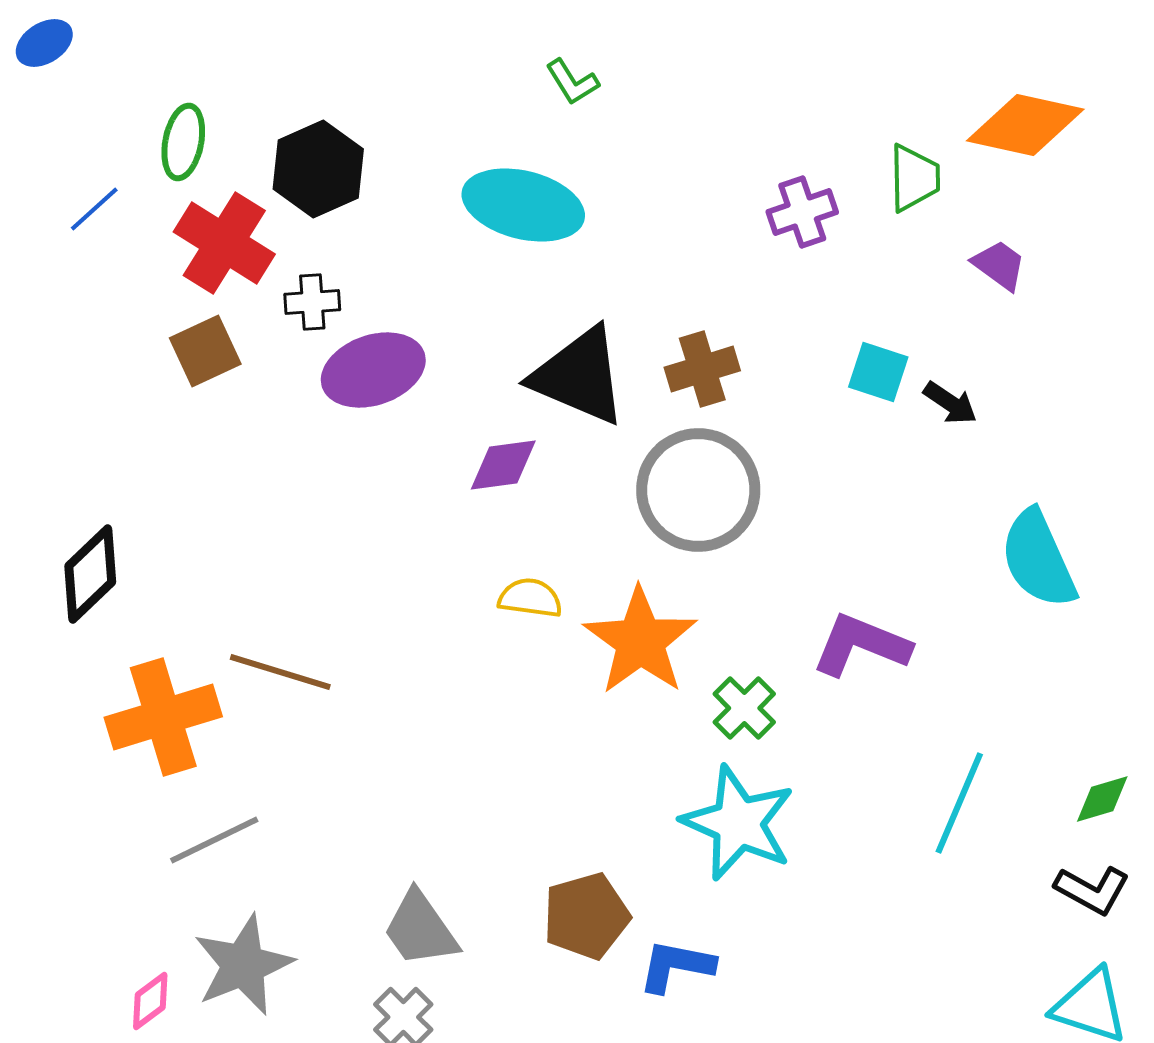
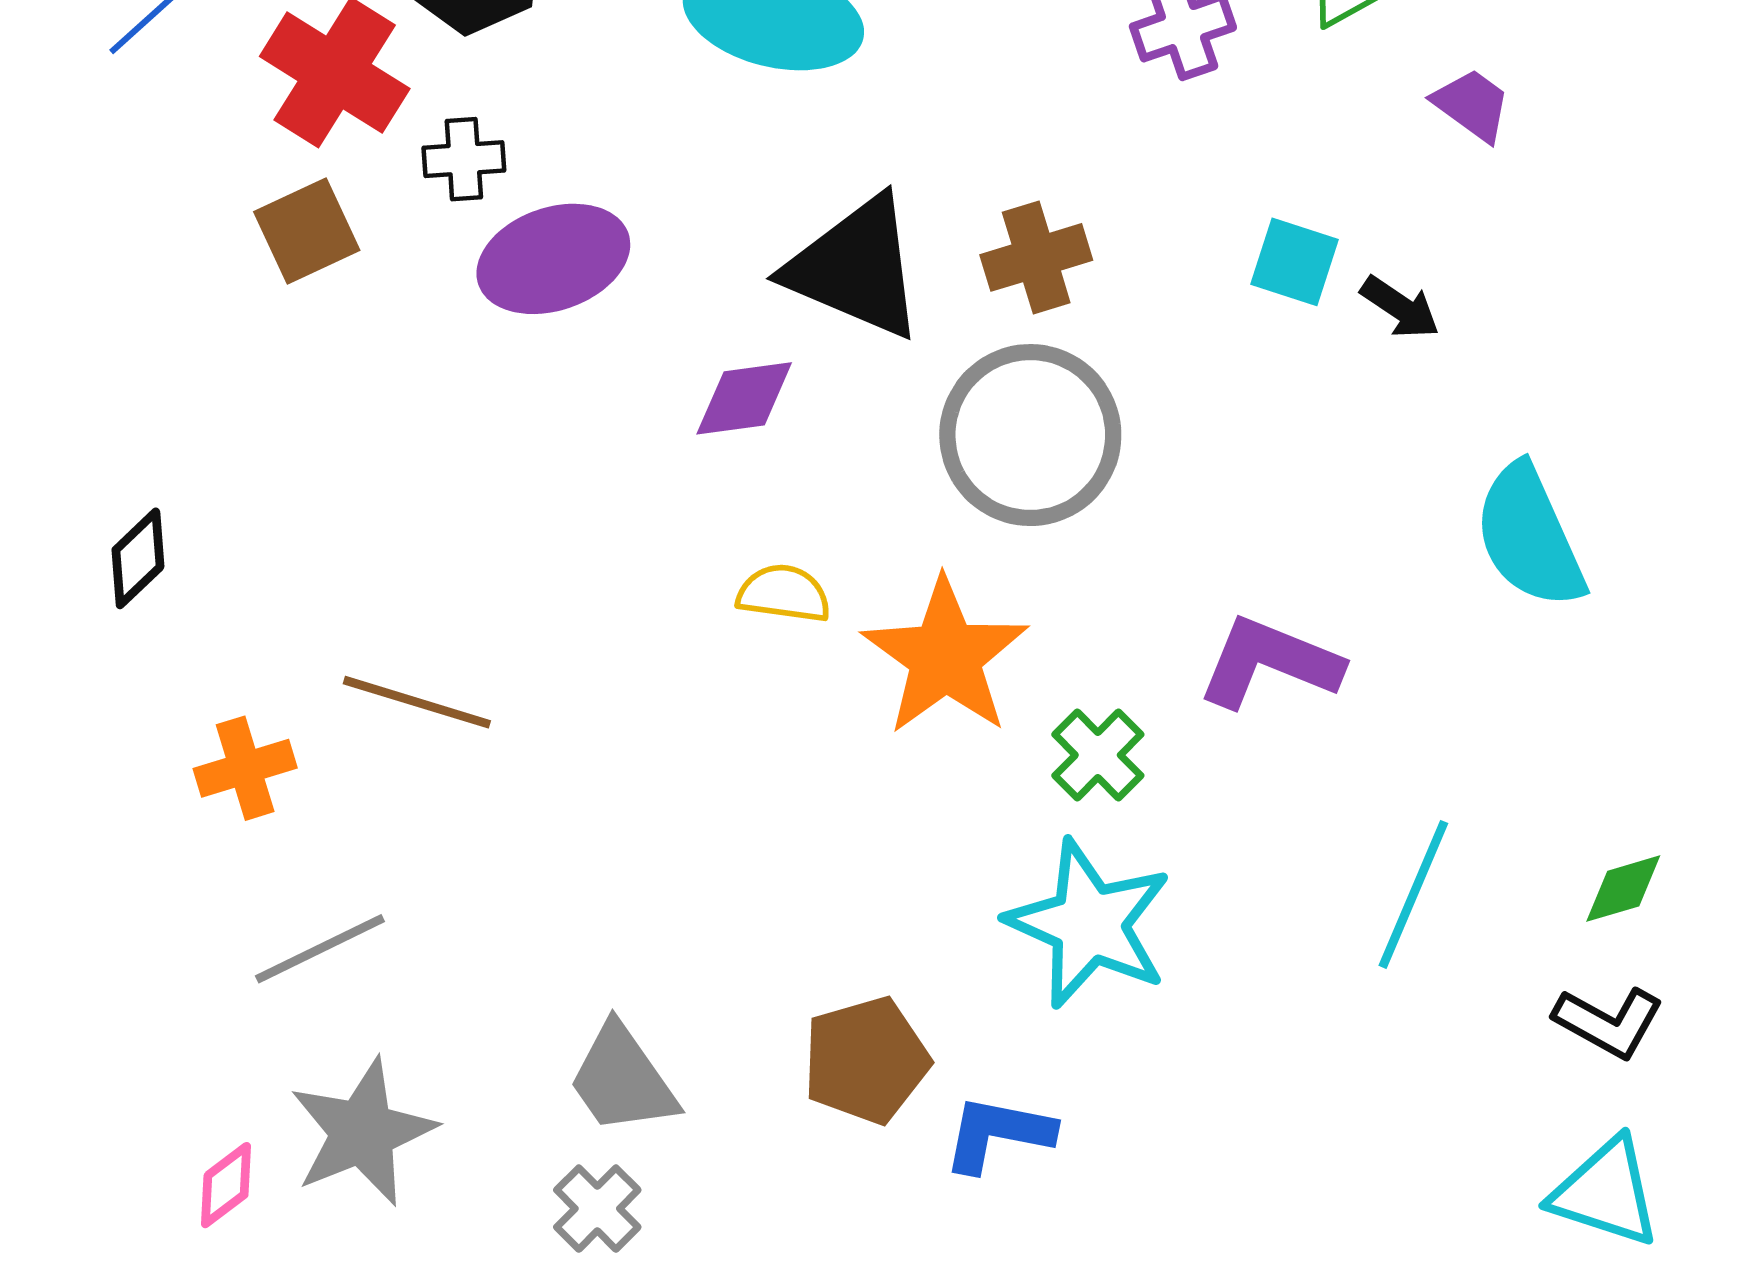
black diamond: (90, 574) -> (138, 558), size x0.7
orange cross: (163, 717) -> (245, 768), size x0.6

